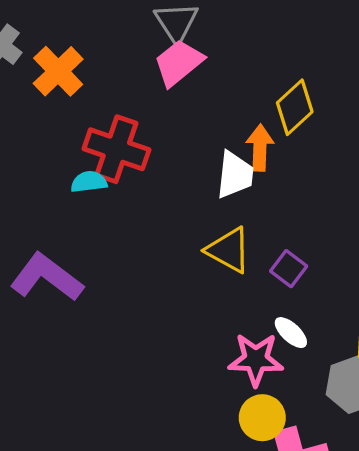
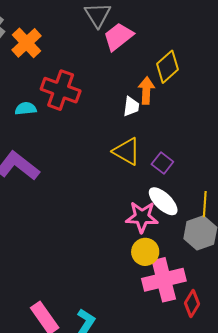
pink trapezoid: (179, 63) -> (118, 37), moved
white trapezoid: (235, 175) -> (131, 106), size x0.7
cyan semicircle: (89, 182) -> (26, 109), moved
white ellipse: (291, 333) -> (163, 201), size x1.5

